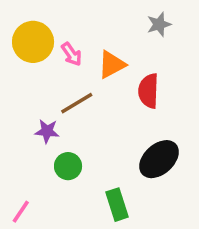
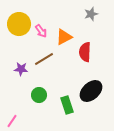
purple star: (47, 131) -> (21, 69), moved
green rectangle: (117, 205) -> (67, 105), moved

